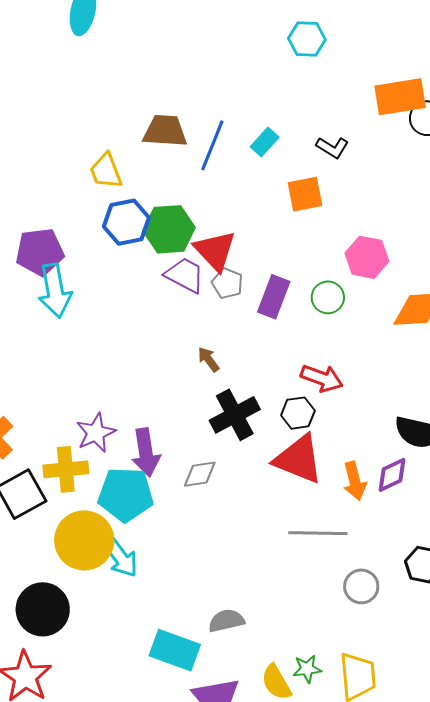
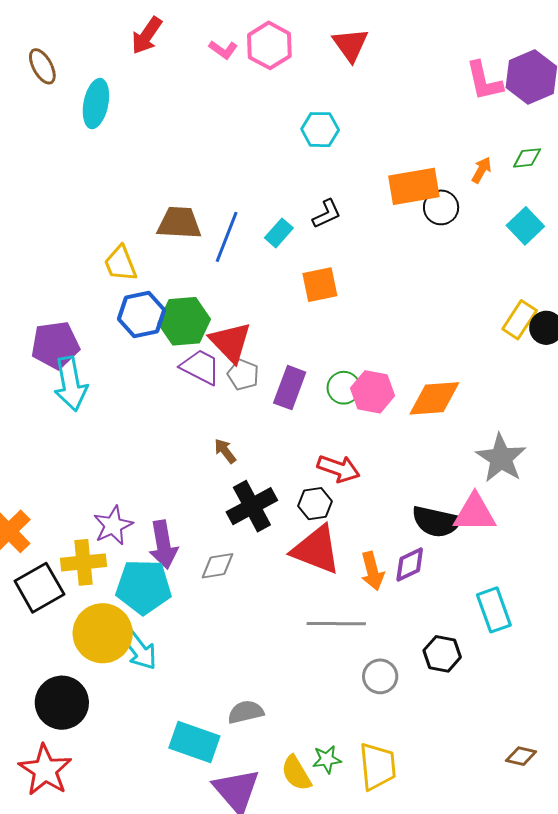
black L-shape: (332, 147) -> (327, 214), moved, turned -56
pink hexagon: (367, 257) -> (373, 392), moved

